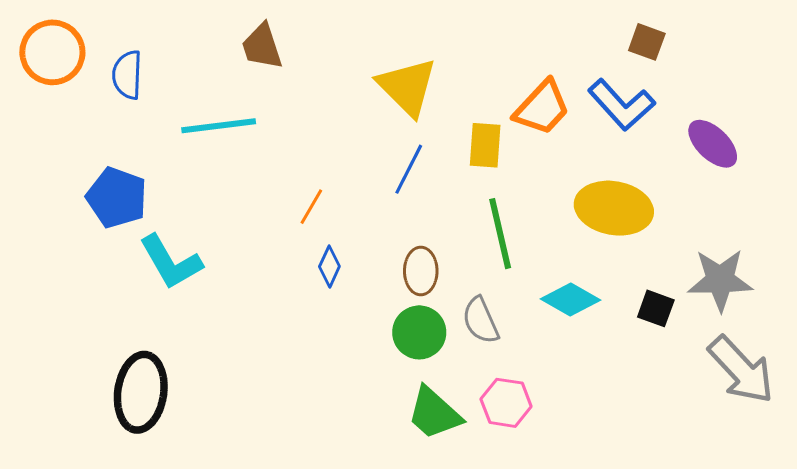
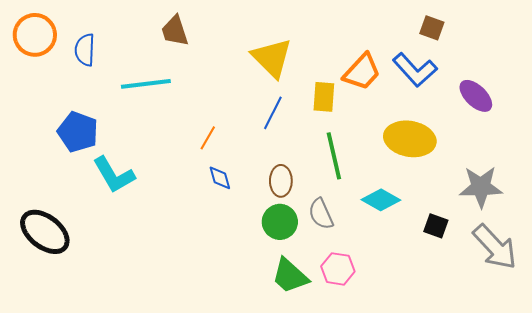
blue diamond: (329, 267) -> (220, 178), turned -40
black square: (656, 308) -> (436, 226), moved
black ellipse: (141, 392) -> (45, 232), moved, turned -60

